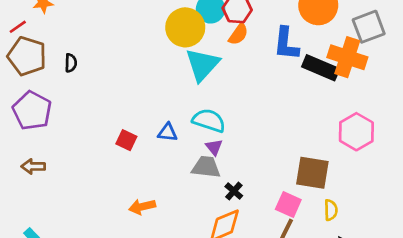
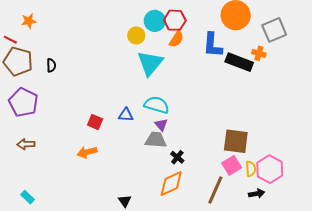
red line: (18, 27) -> (10, 40), turned 64
yellow circle: (185, 27) -> (136, 36), size x0.6
orange cross: (347, 57) -> (259, 53), size x0.5
pink hexagon: (356, 132) -> (270, 169), moved
pink square: (288, 205) -> (232, 165), moved, turned 36
orange arrow: (142, 207) -> (87, 152), moved

